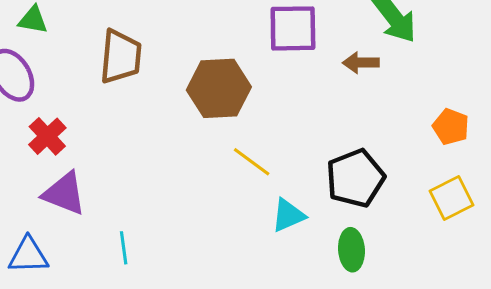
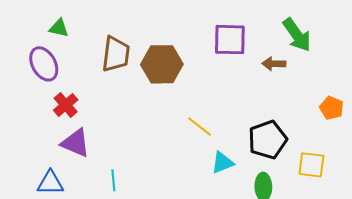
brown hexagon: (219, 88) -> (162, 64), moved
yellow square: (452, 198) -> (311, 165), moved, turned 32

